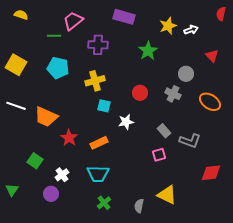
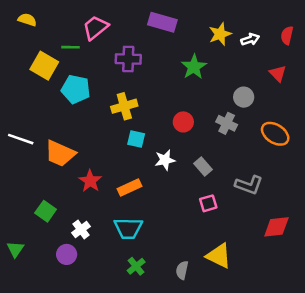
red semicircle: (221, 14) -> (287, 35), moved
yellow square: (16, 65) -> (44, 66), moved
gray rectangle: (164, 131) -> (203, 167), moved

